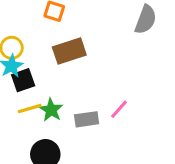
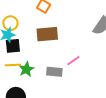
pink line: (119, 109) -> (73, 61), moved
gray rectangle: (87, 119) -> (54, 72), moved

